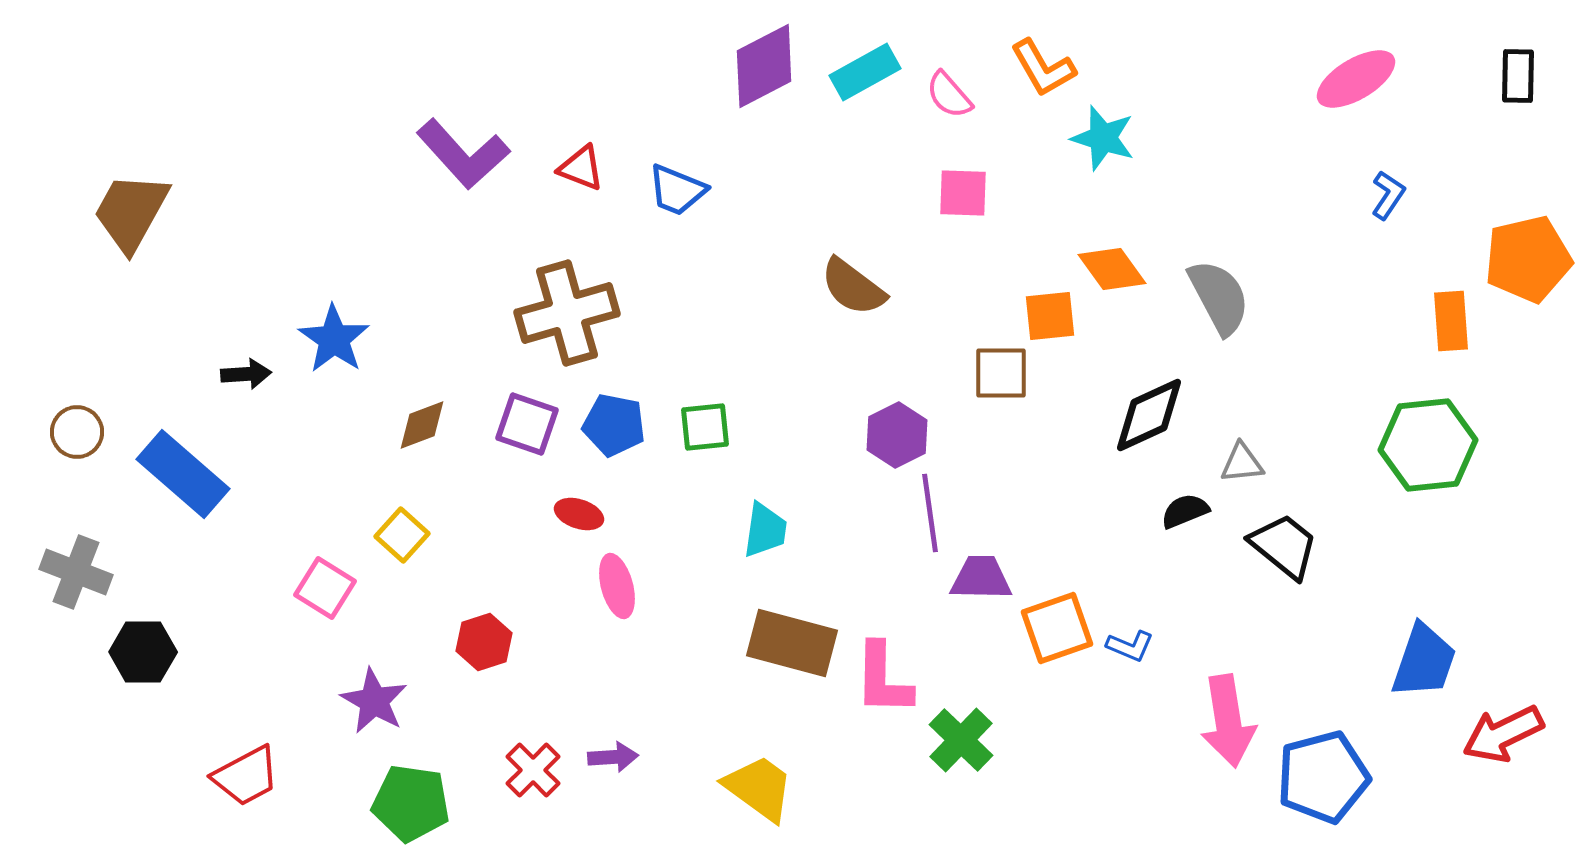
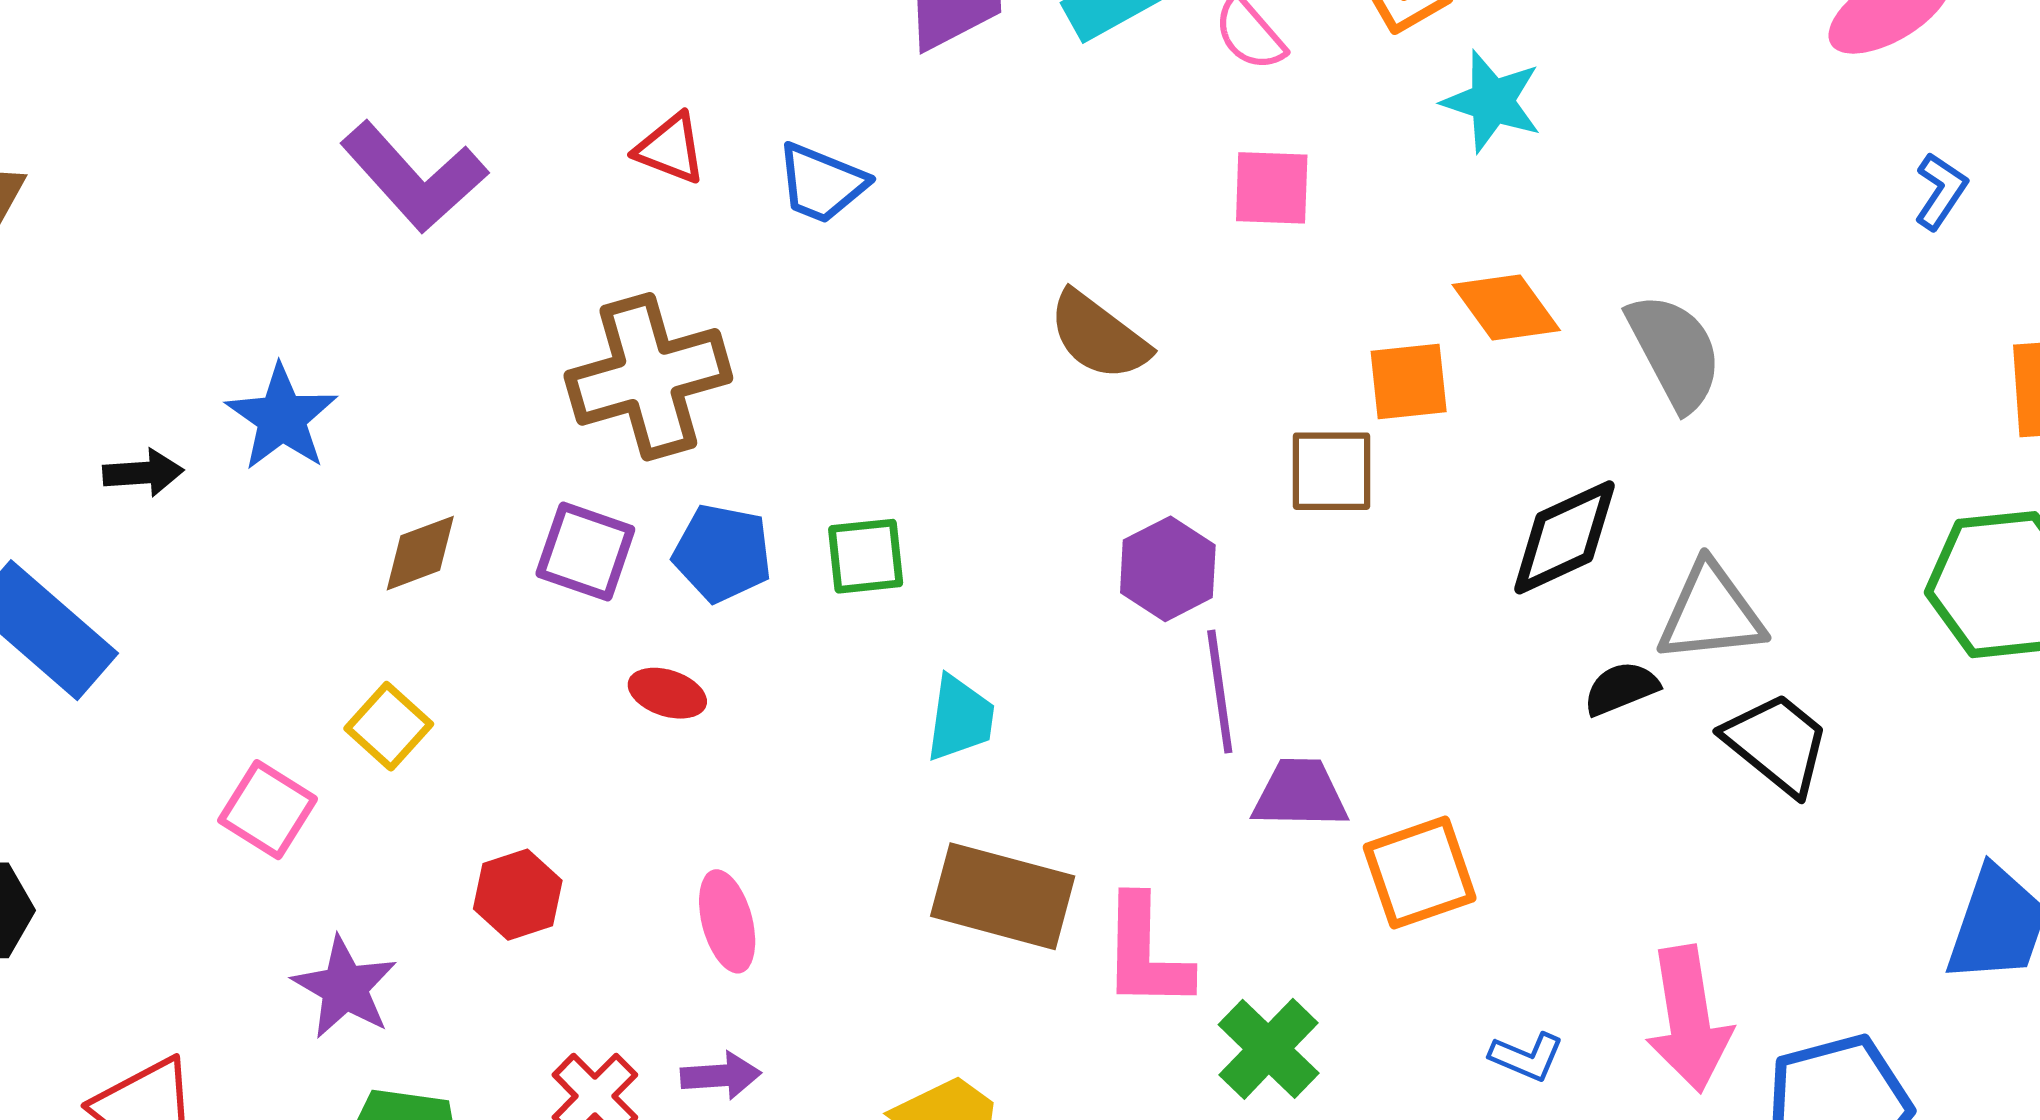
purple L-shape: (463, 154) -> (414, 177), moved
gray triangle: (1242, 463) -> (1711, 613), size x1.6
pink ellipse: (617, 586) -> (727, 921), moved
blue L-shape: (1130, 646) -> (1527, 1057), moved

